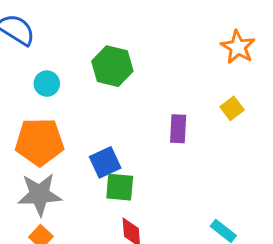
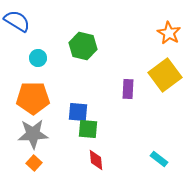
yellow square: (232, 108) -> (165, 75), size x2.0
blue square: (105, 162) -> (78, 112), turned 30

